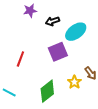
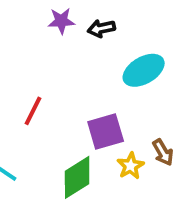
black arrow: (52, 21) -> (101, 28), moved
purple square: (58, 52) -> (106, 132), moved

